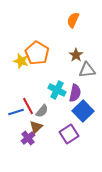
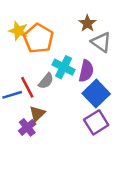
orange pentagon: (37, 53) -> (38, 38), moved
gray triangle: (87, 70) -> (101, 42), turned 42
gray semicircle: (42, 111) -> (46, 81), moved
purple square: (69, 134) -> (96, 122), moved

